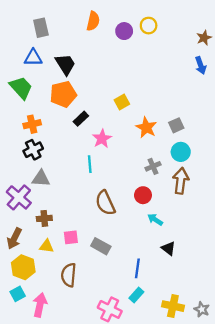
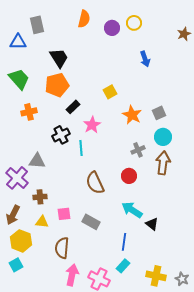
blue triangle: (33, 58) -> (18, 42), moved
blue arrow: (201, 65) -> (145, 59), moved
black cross: (33, 150) -> (61, 135), moved
cyan arrow: (155, 220) -> (132, 210), moved, size x1.5
pink arrow: (40, 305) -> (72, 275), moved

